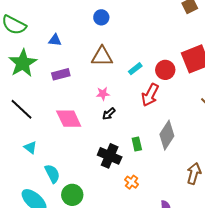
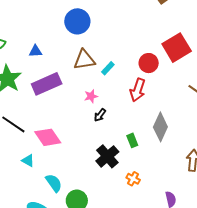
blue circle: (101, 17) -> (77, 21), size x1.6
cyan rectangle: (135, 69) -> (108, 68), moved
purple rectangle: (61, 74) -> (47, 84), size x1.6
pink diamond: (69, 119) -> (48, 137), moved
black cross: (110, 156) -> (107, 156), turned 35

